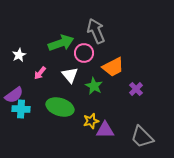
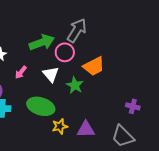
gray arrow: (96, 31) -> (77, 30), turned 55
purple cross: (136, 89) -> (133, 106), moved, turned -32
yellow star: (91, 121) -> (60, 126), moved

